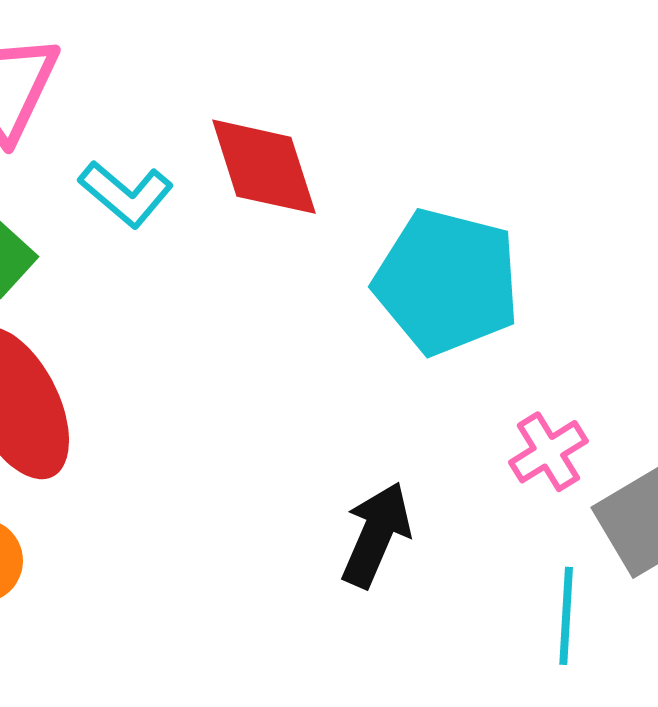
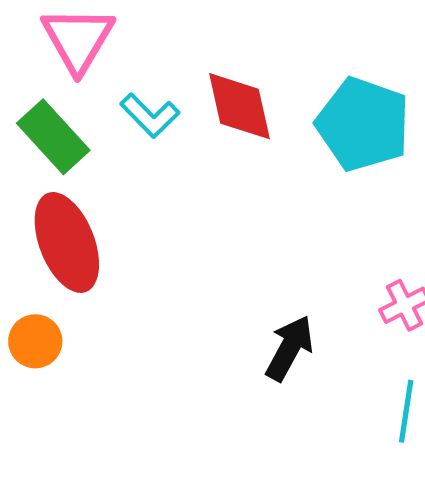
cyan pentagon: (447, 282) -> (363, 124), moved

